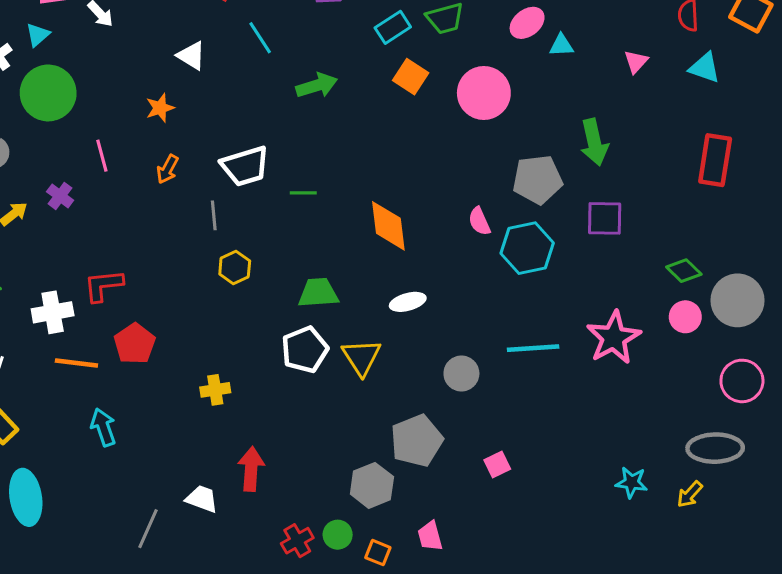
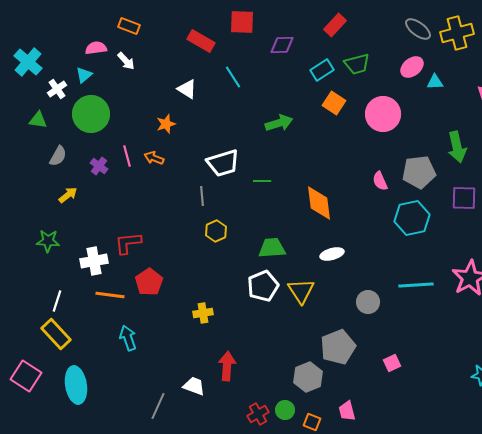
green arrow: (317, 86) -> (279, 123), moved
orange arrow: (167, 169) -> (154, 158), moved, turned 84
purple cross: (60, 196) -> (99, 166), moved
pink semicircle: (479, 221) -> (380, 181), moved

